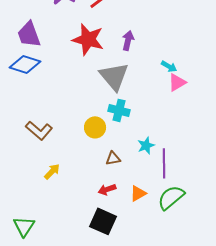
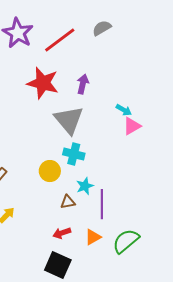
cyan star: (146, 145) -> (85, 186), moved
purple line: (164, 163) -> (102, 204), moved

